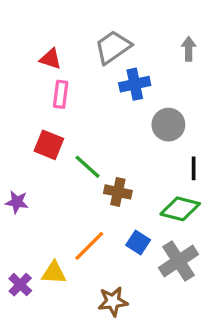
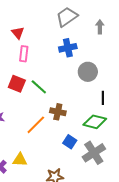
gray trapezoid: (113, 47) -> (67, 17), moved
red triangle: (51, 59) -> (18, 33), turned 32
green line: (88, 167) -> (39, 87), moved
orange line: (89, 246) -> (36, 125), moved

